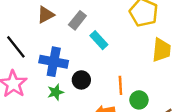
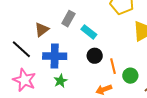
brown triangle: (46, 15) -> (42, 29), moved
black circle: (81, 80) -> (95, 56), moved

